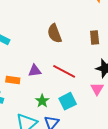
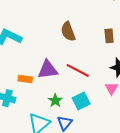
purple triangle: (35, 71) -> (48, 70), size x1.5

